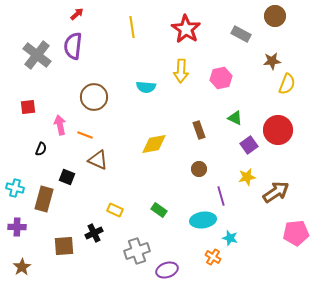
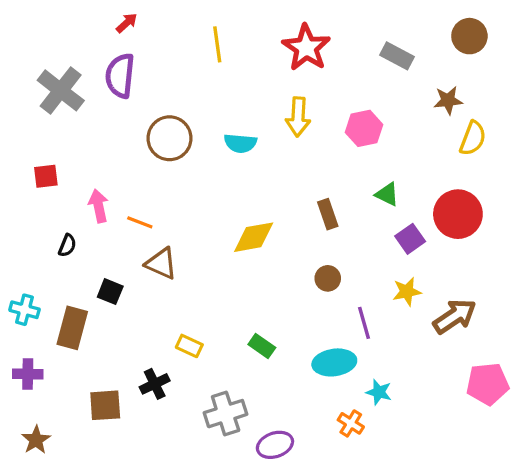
brown circle: (275, 16) -> (469, 36), moved
brown circle: (94, 97) -> (169, 138), moved

